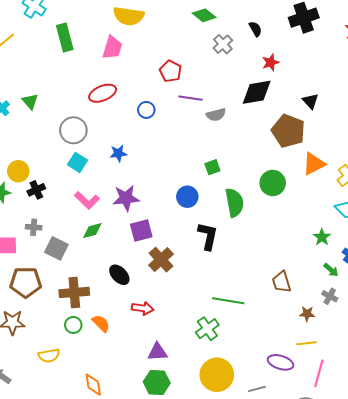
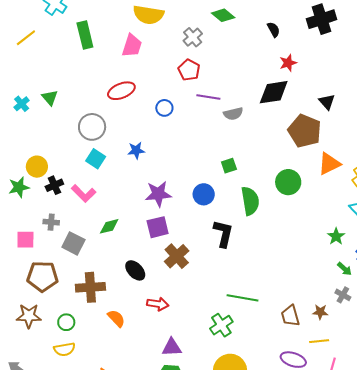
gray cross: (223, 44) -> (193, 37), moved
purple star: (126, 198) -> (158, 194), moved
pink L-shape: (87, 200) -> (84, 193), moved
brown trapezoid: (282, 282) -> (290, 316), moved
green circle: (73, 325) -> (66, 322), moved

